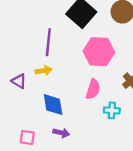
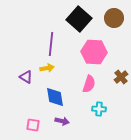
cyan cross: (112, 110) -> (99, 109), moved

